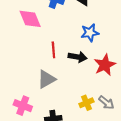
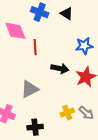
blue star: (90, 33) -> (84, 46), moved
red line: (53, 50) -> (35, 47), moved

